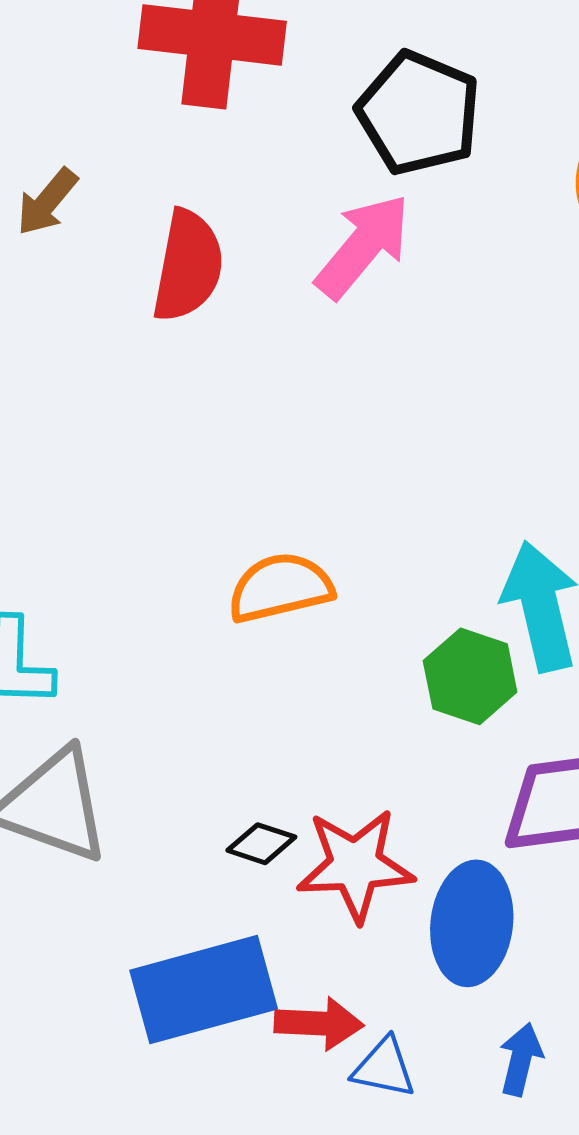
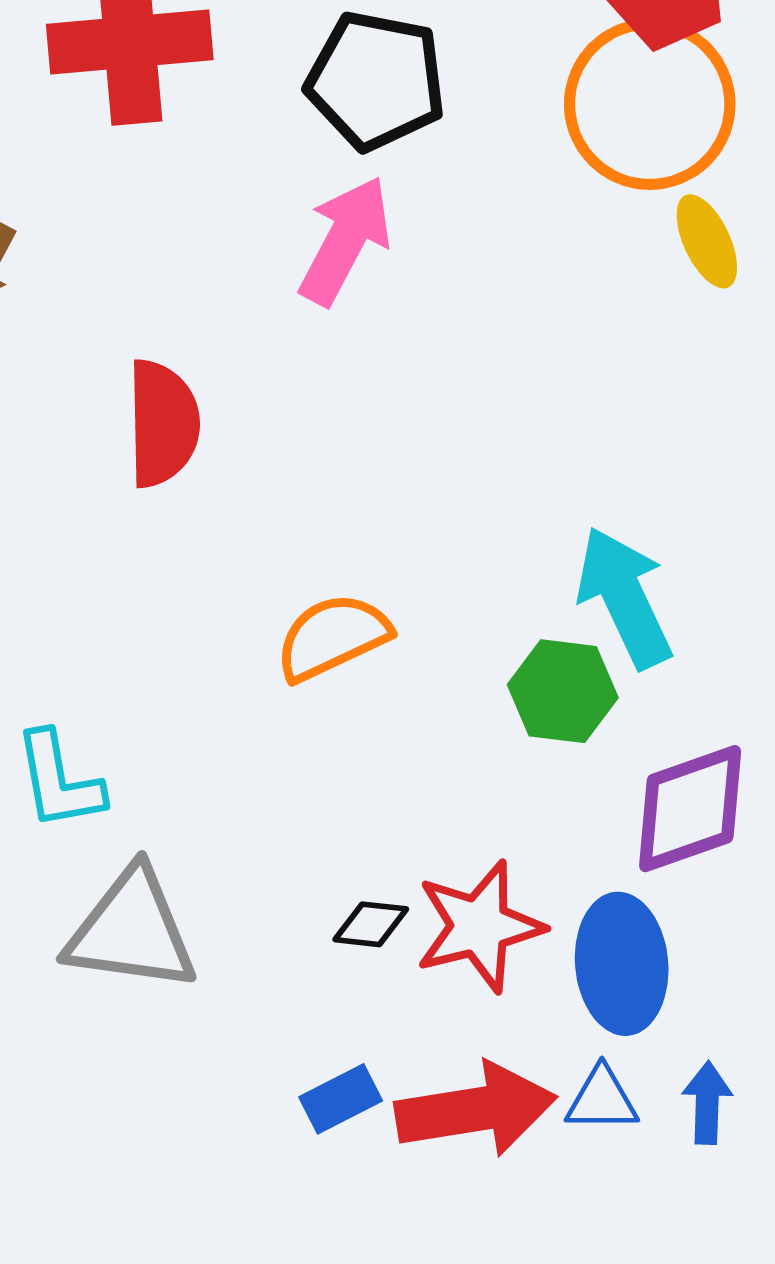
red semicircle: (188, 266) -> (163, 423), moved
blue rectangle: (204, 990) -> (341, 1099), size x0.5
red arrow: (319, 1023) -> (476, 1110), size x1.6
blue triangle: (384, 1068) -> (602, 1099), moved

